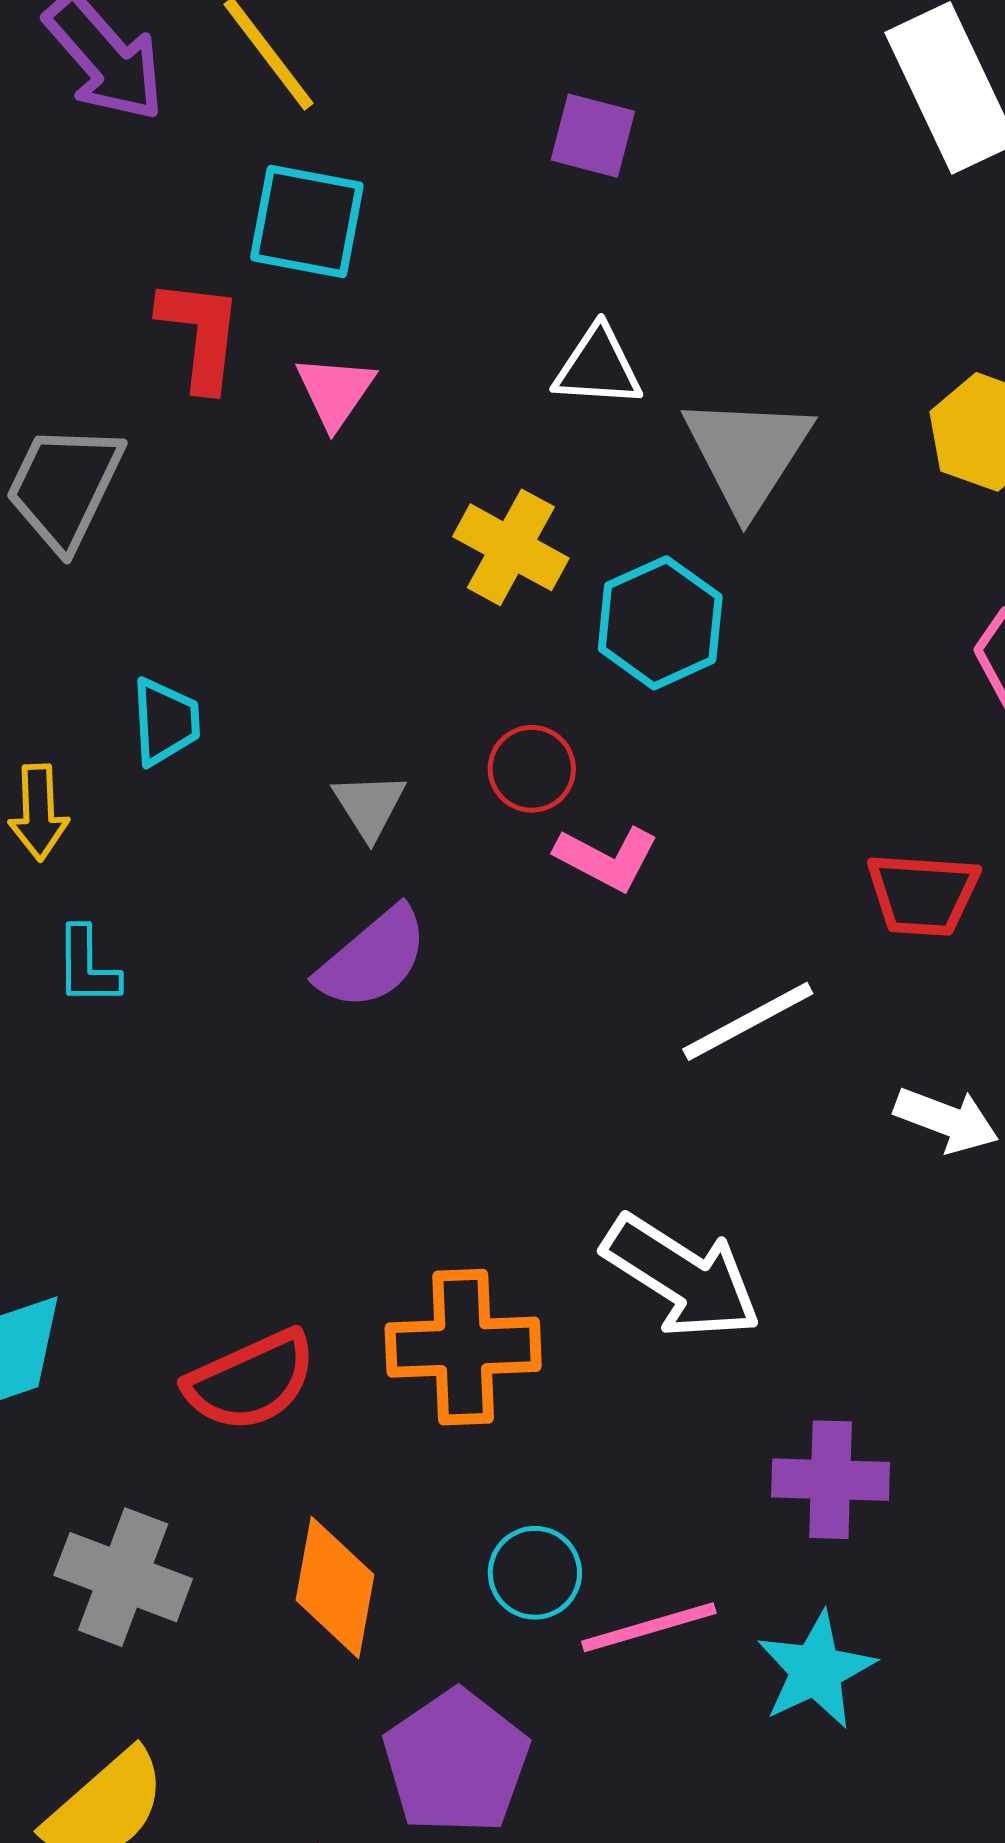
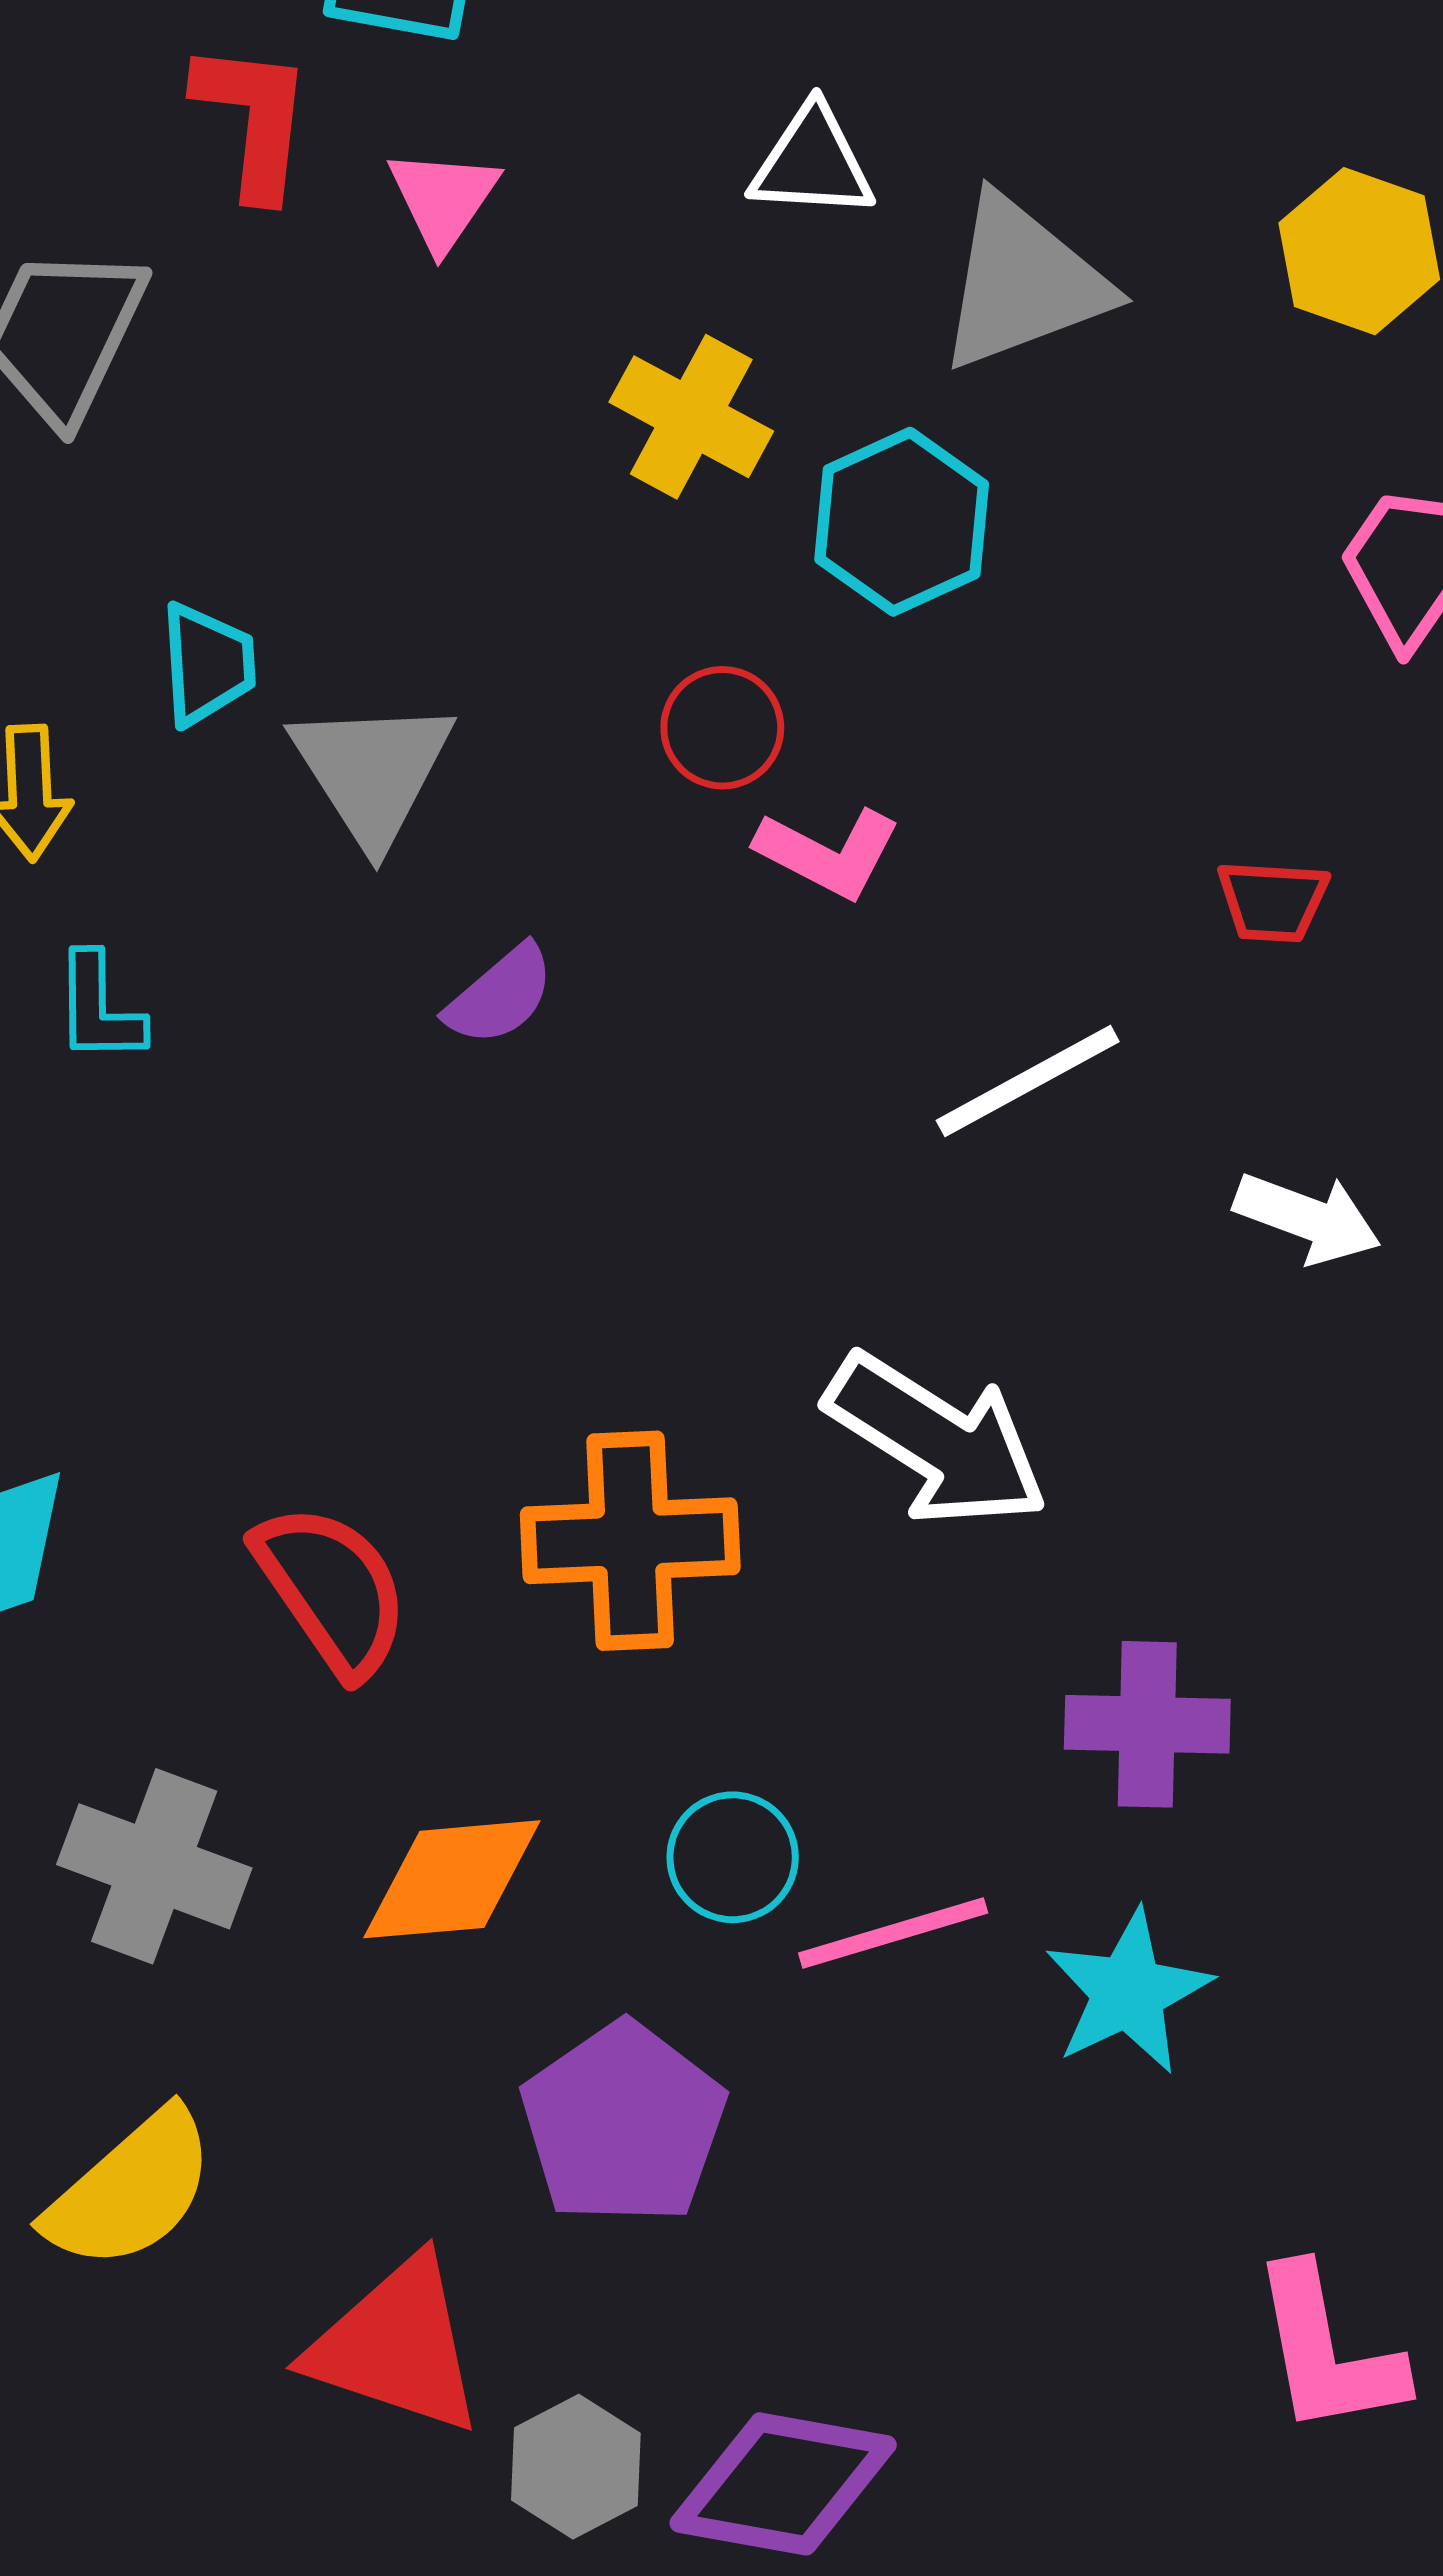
gray triangle: (747, 453) -> (1023, 283), turned 37
gray triangle: (369, 806) -> (372, 771), moved, size x1.6
red trapezoid: (923, 894) -> (1273, 901), size x0.7
purple semicircle: (373, 958) -> (500, 995), size x0.7
red semicircle: (251, 1381) -> (332, 1590), turned -100
orange diamond: (335, 1587) -> (452, 1879), turned 75

